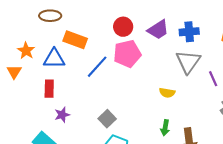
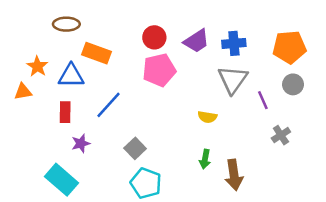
blue line: (97, 67) -> (109, 105), moved
orange triangle: (14, 72) -> (23, 92), turned 49

